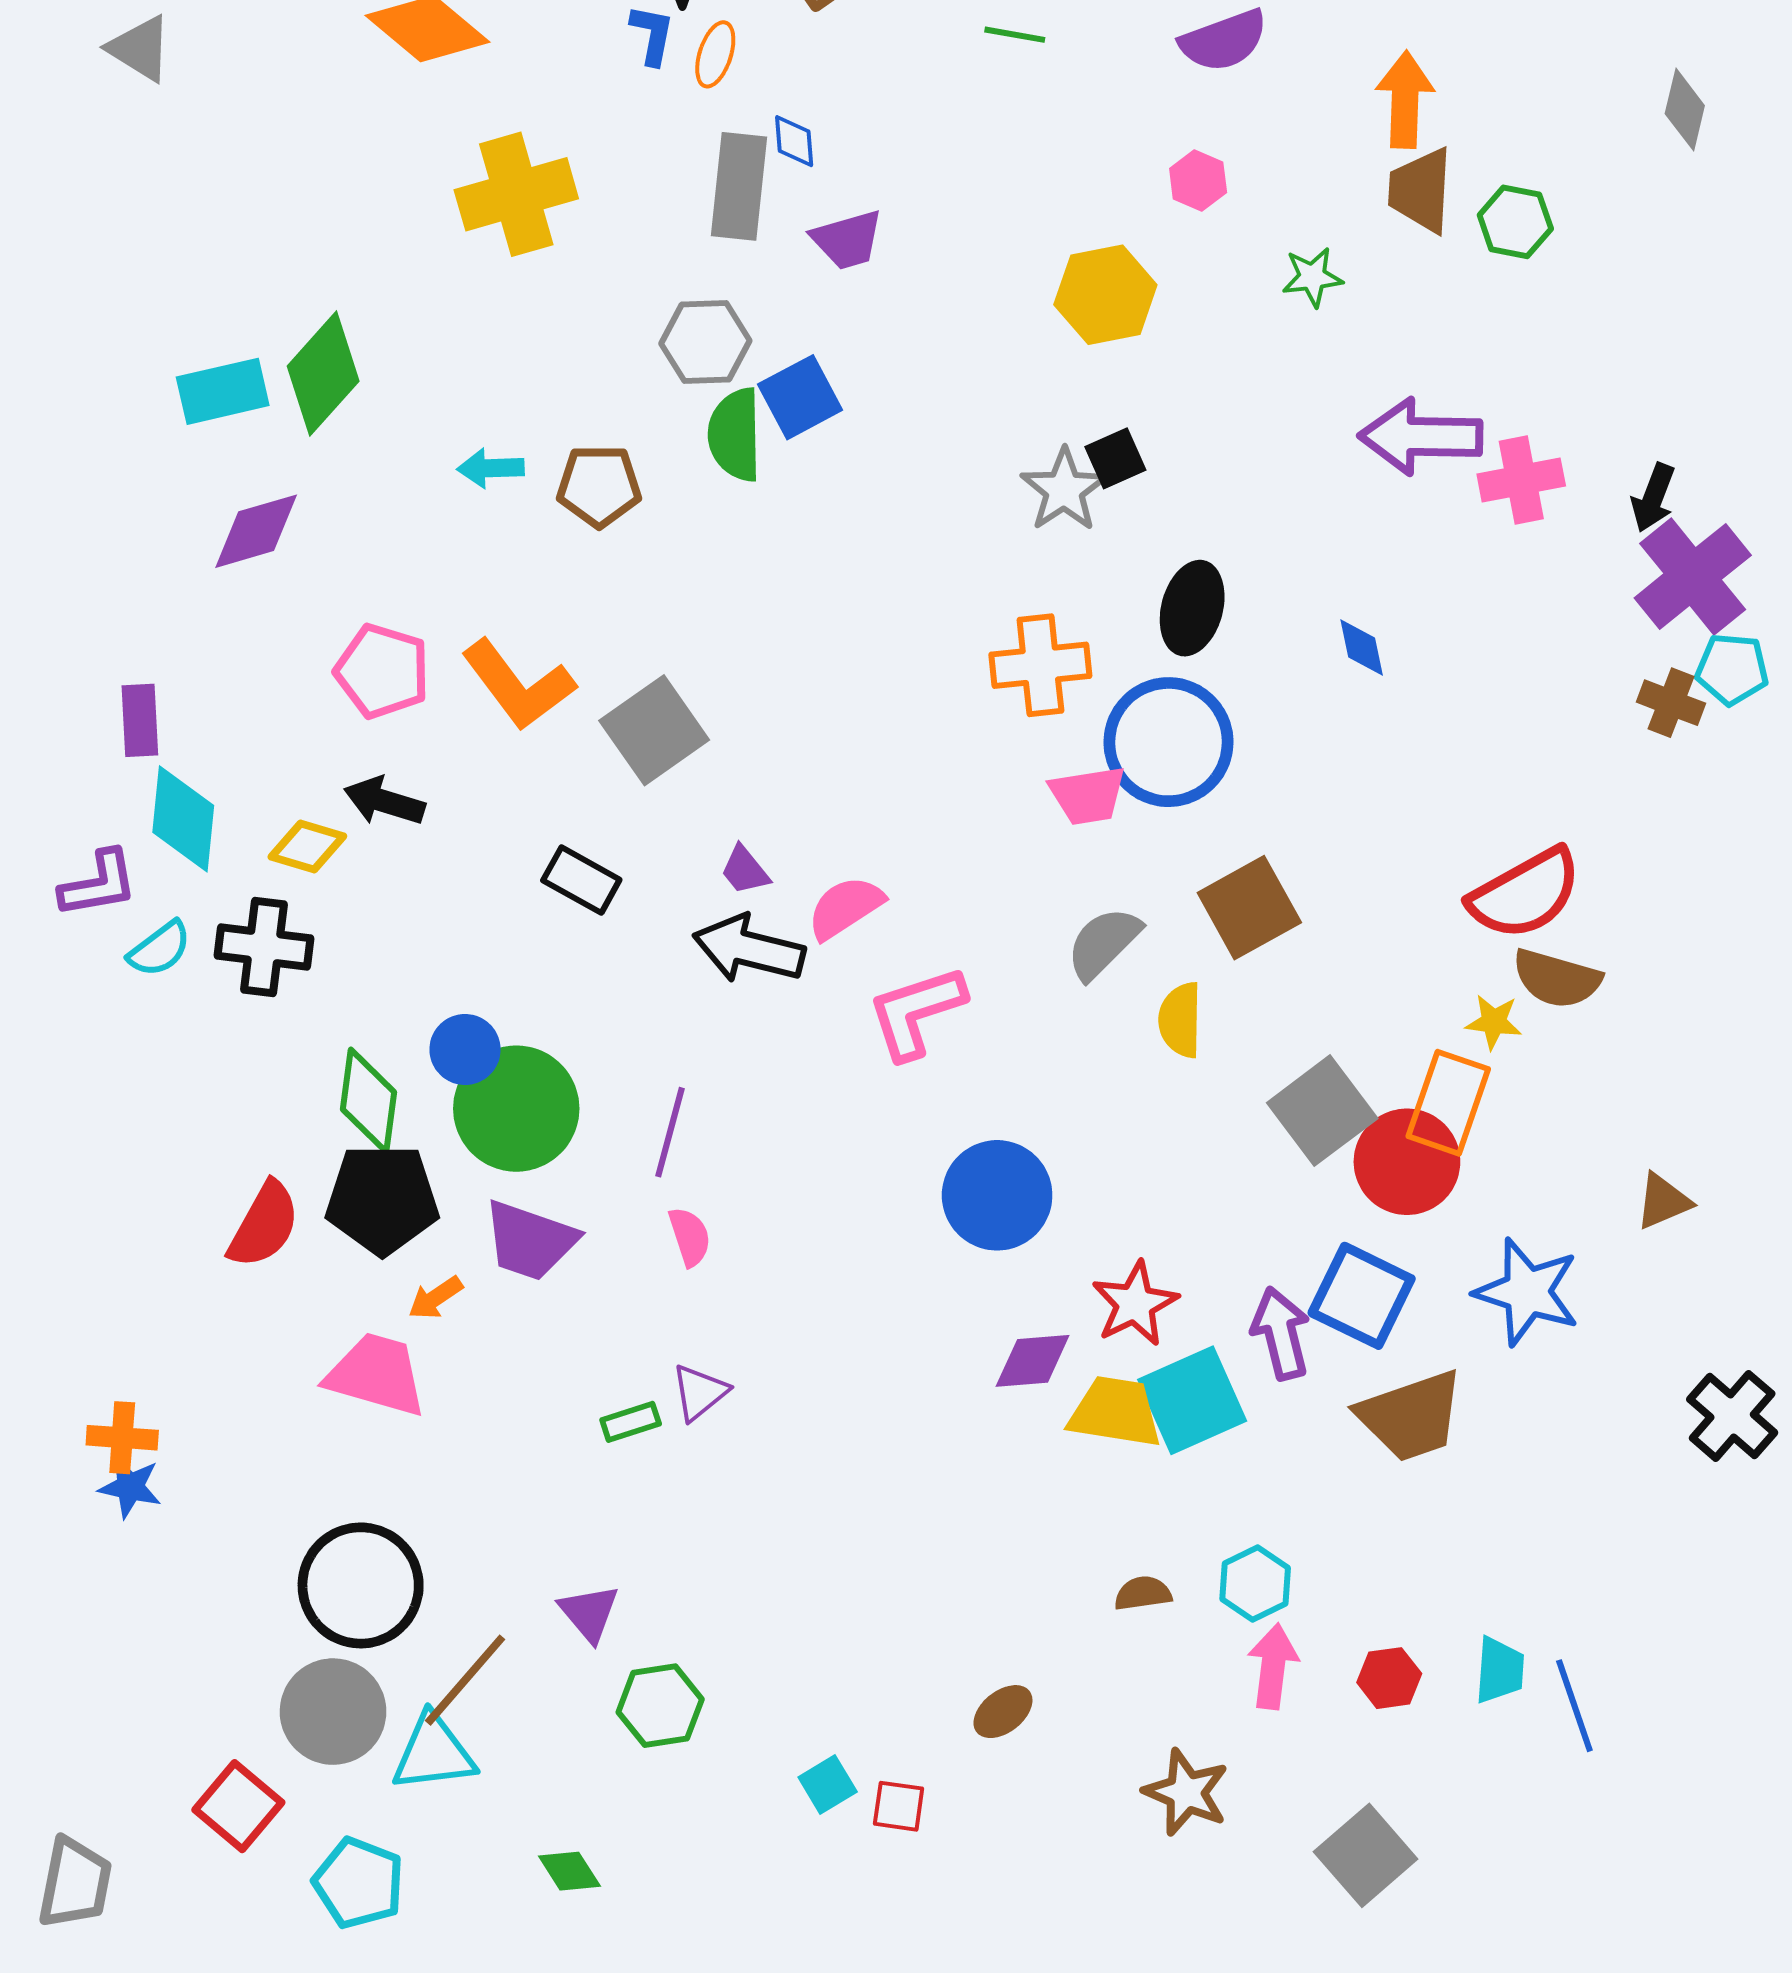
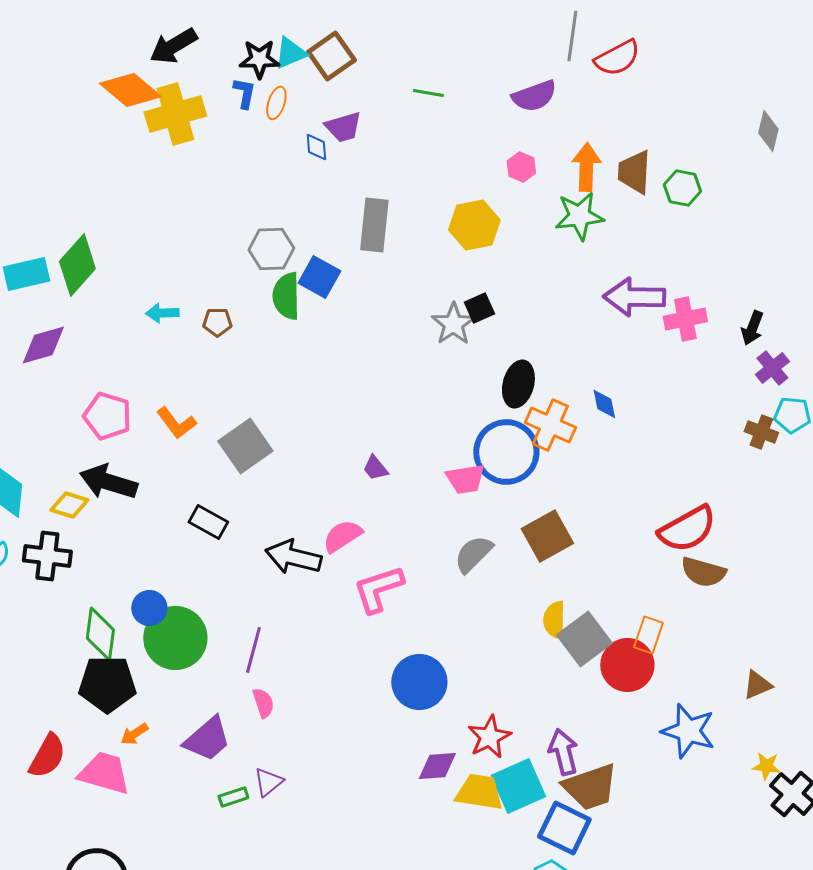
orange arrow: (1405, 100) -> (586, 167), moved
gray rectangle: (739, 186) -> (374, 225), moved
yellow cross: (516, 194) -> (175, 114), moved
purple trapezoid: (847, 240) -> (343, 127), moved
green star: (1312, 277) -> (579, 216), size x1.6
blue square: (800, 397) -> (319, 277), turned -33
brown pentagon: (599, 486) -> (217, 322), size x0.7
purple cross: (1693, 577) -> (772, 368), size x0.6
orange cross: (1040, 665) -> (550, 425), moved, turned 30
orange L-shape: (518, 685) -> (176, 423), size x0.7
black arrow: (384, 801) -> (108, 482), size x1.4
purple trapezoid: (745, 870) -> (375, 468), moved
yellow semicircle: (1180, 1020) -> (554, 620), moved
yellow star: (1494, 1022) -> (766, 766), moved
orange rectangle: (1448, 1103) -> (648, 635), size x0.7
red semicircle: (264, 1225) -> (47, 756), moved
purple trapezoid: (530, 1241) -> (207, 739), moved, turned -60
blue square: (1362, 1296) -> (564, 828), moved
brown trapezoid: (1411, 1416) -> (590, 787), moved

